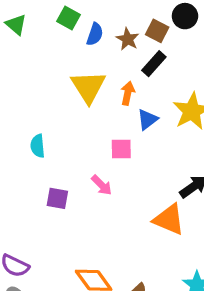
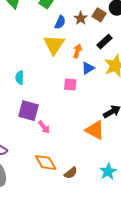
blue semicircle: (95, 34) -> (60, 22), moved
black rectangle: (154, 64) -> (104, 42), moved
pink arrow: (102, 185) -> (44, 127), moved
purple square: (57, 198) -> (29, 111), size x1.5

